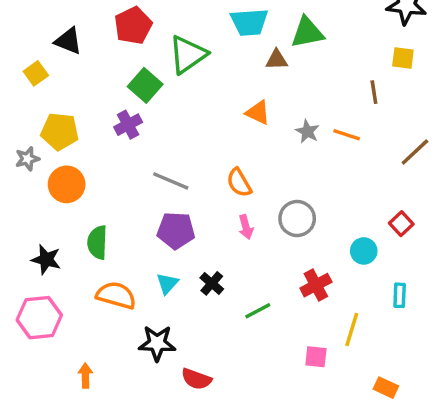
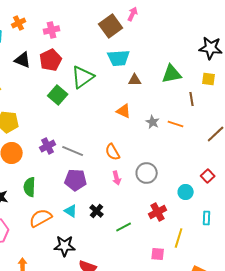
green triangle: (307, 32) -> (172, 74), moved
black triangle: (68, 41) -> (23, 60), moved
purple cross: (128, 125) -> (48, 146), moved
cyan triangle: (167, 283) -> (71, 211), turned -40
orange semicircle: (116, 295) -> (41, 218), turned -45

